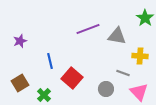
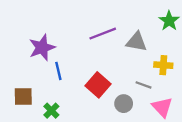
purple star: (20, 41) -> (42, 48), moved, size x1.6
red square: (72, 78) -> (98, 85), moved
brown square: (20, 83) -> (23, 97), turned 30

